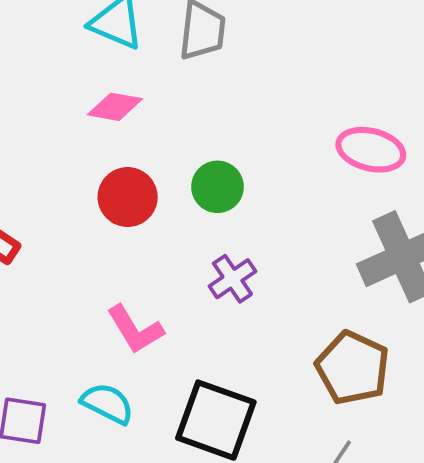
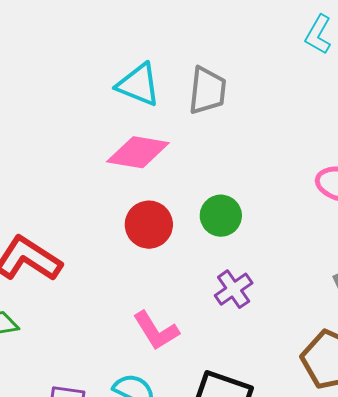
pink diamond: (115, 107) -> (138, 152), size x1.4

